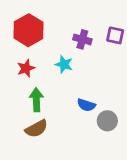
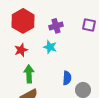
purple cross: (82, 39) -> (56, 26), moved, turned -32
blue semicircle: (86, 105) -> (67, 78), turned -104

